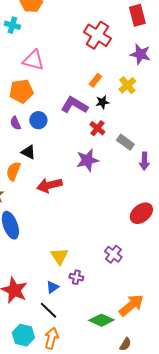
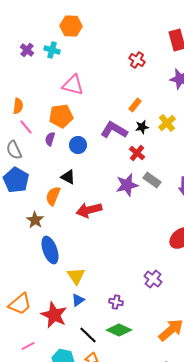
red cross: (97, 35) -> (137, 60), size x0.6
yellow cross: (127, 85) -> (167, 123), moved
purple semicircle: (15, 123) -> (50, 139), moved, turned 40
gray rectangle: (125, 142) -> (152, 180), moved
yellow triangle: (59, 256) -> (76, 276), moved
blue triangle: (52, 287) -> (78, 300), moved
green diamond: (101, 320) -> (119, 330), moved

